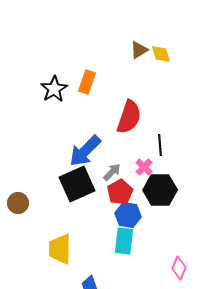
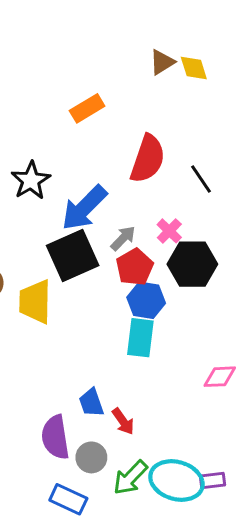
orange rectangle: (87, 82) -> (87, 108), turned 40
black star: (54, 89) -> (31, 180), moved
black line: (160, 145) -> (201, 179), moved, turned -30
yellow trapezoid: (60, 249) -> (35, 302), moved
pink diamond: (179, 268) -> (220, 377), turned 65

